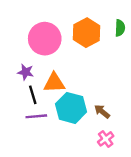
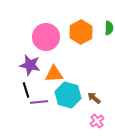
purple star: (26, 72) -> (30, 65), size x1.5
black line: (33, 95) -> (26, 90), moved

